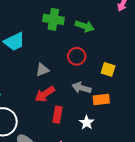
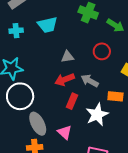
gray arrow: (82, 88) -> (90, 81), moved
white star: (87, 123) -> (97, 115), size x1.6

